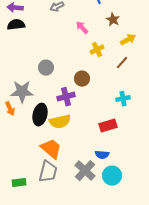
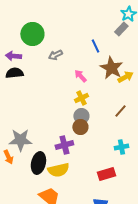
brown star: (113, 20) -> (111, 68), size x1.6
yellow arrow: (128, 40) -> (125, 77), moved
yellow cross: (97, 50) -> (81, 98), moved
gray circle: (46, 68) -> (81, 116), moved

